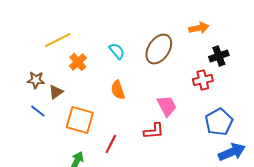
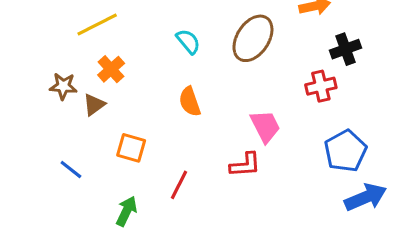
orange cross: (78, 62) -> (111, 69), moved
blue line: (38, 111) -> (71, 169), moved
orange square: (80, 120) -> (131, 148), size x0.7

